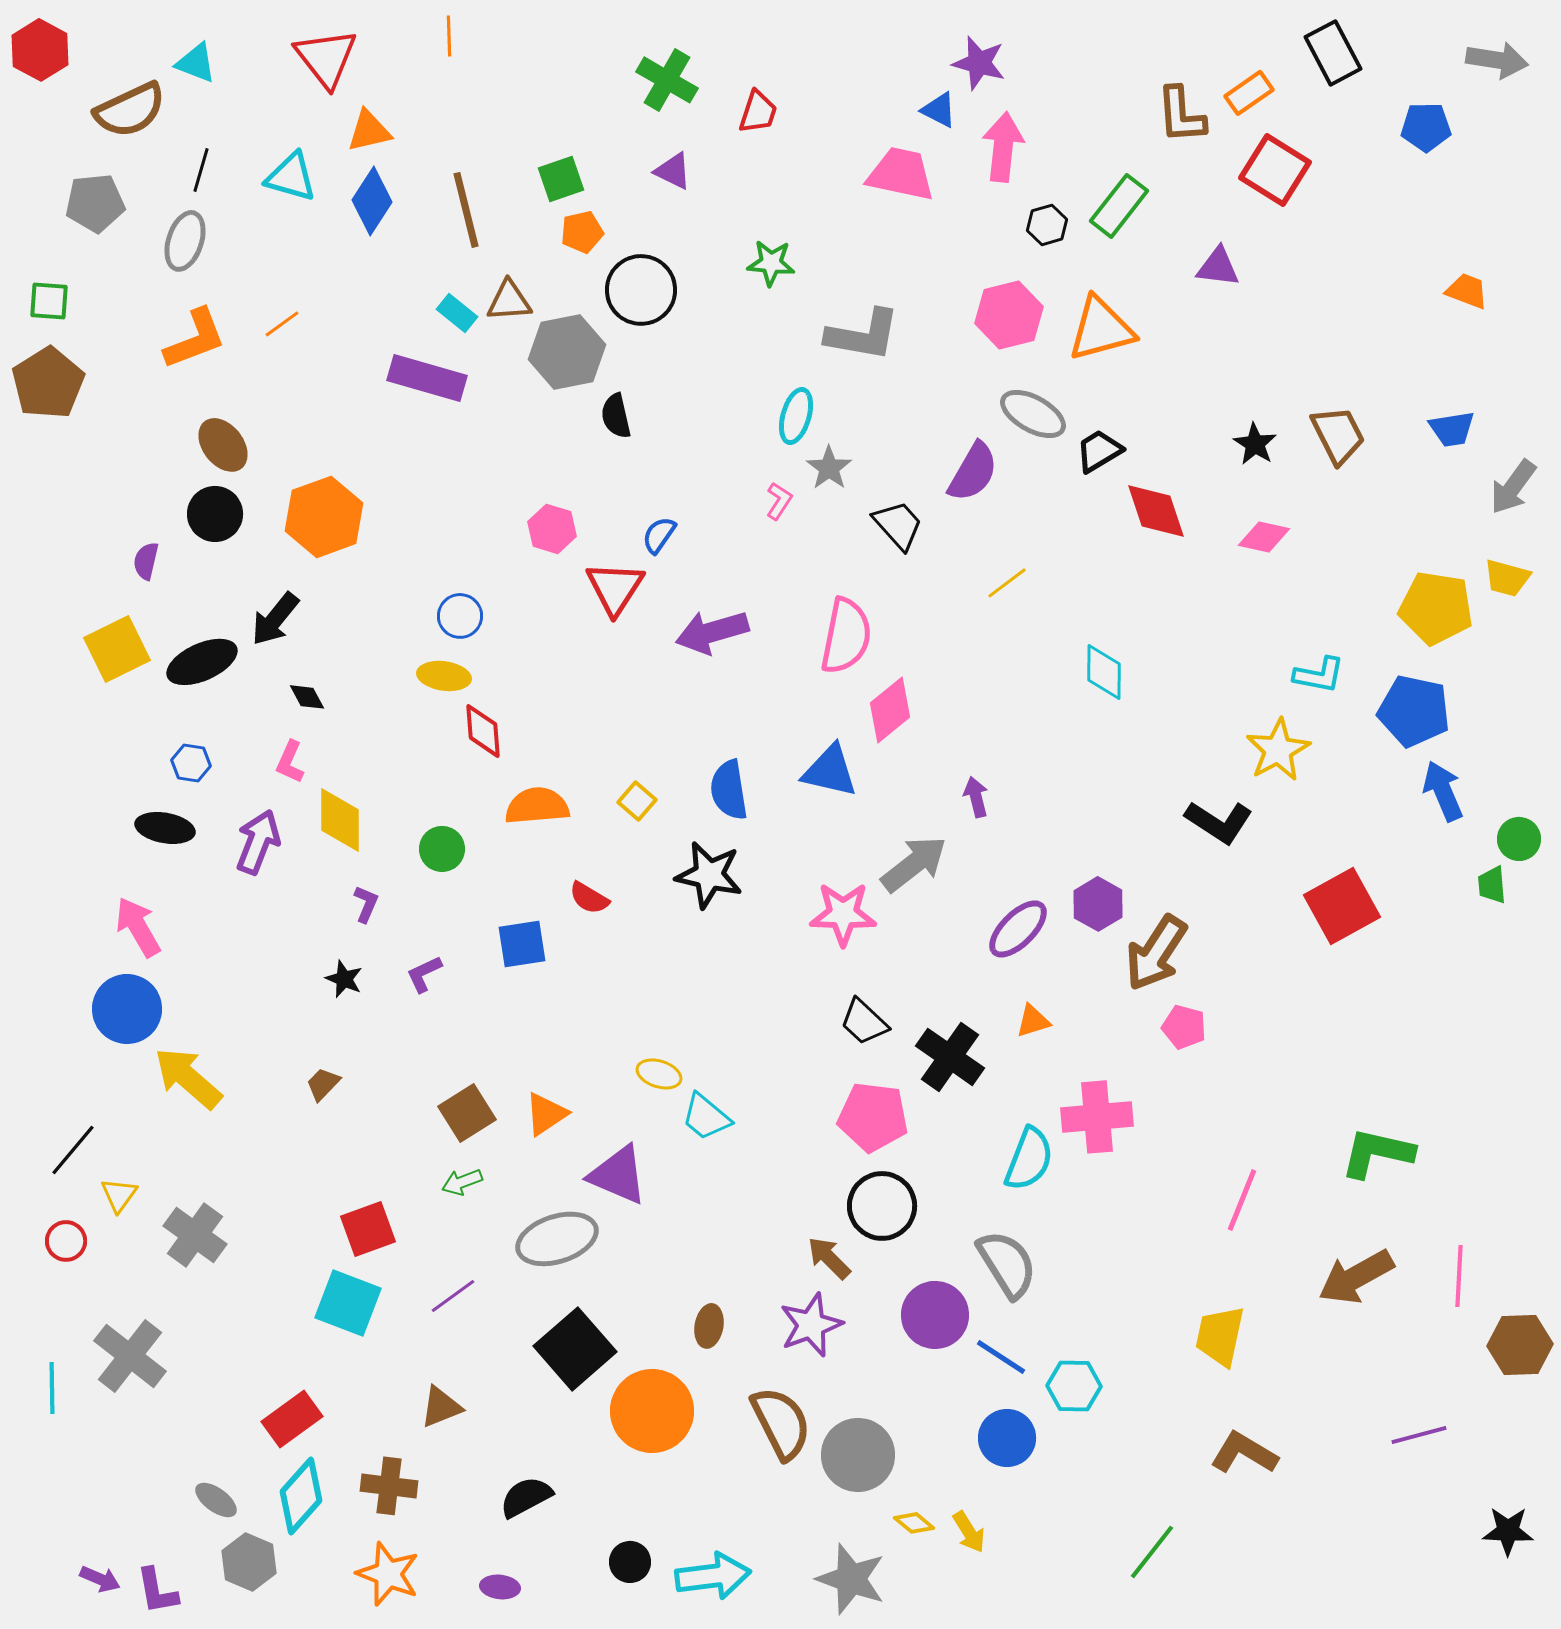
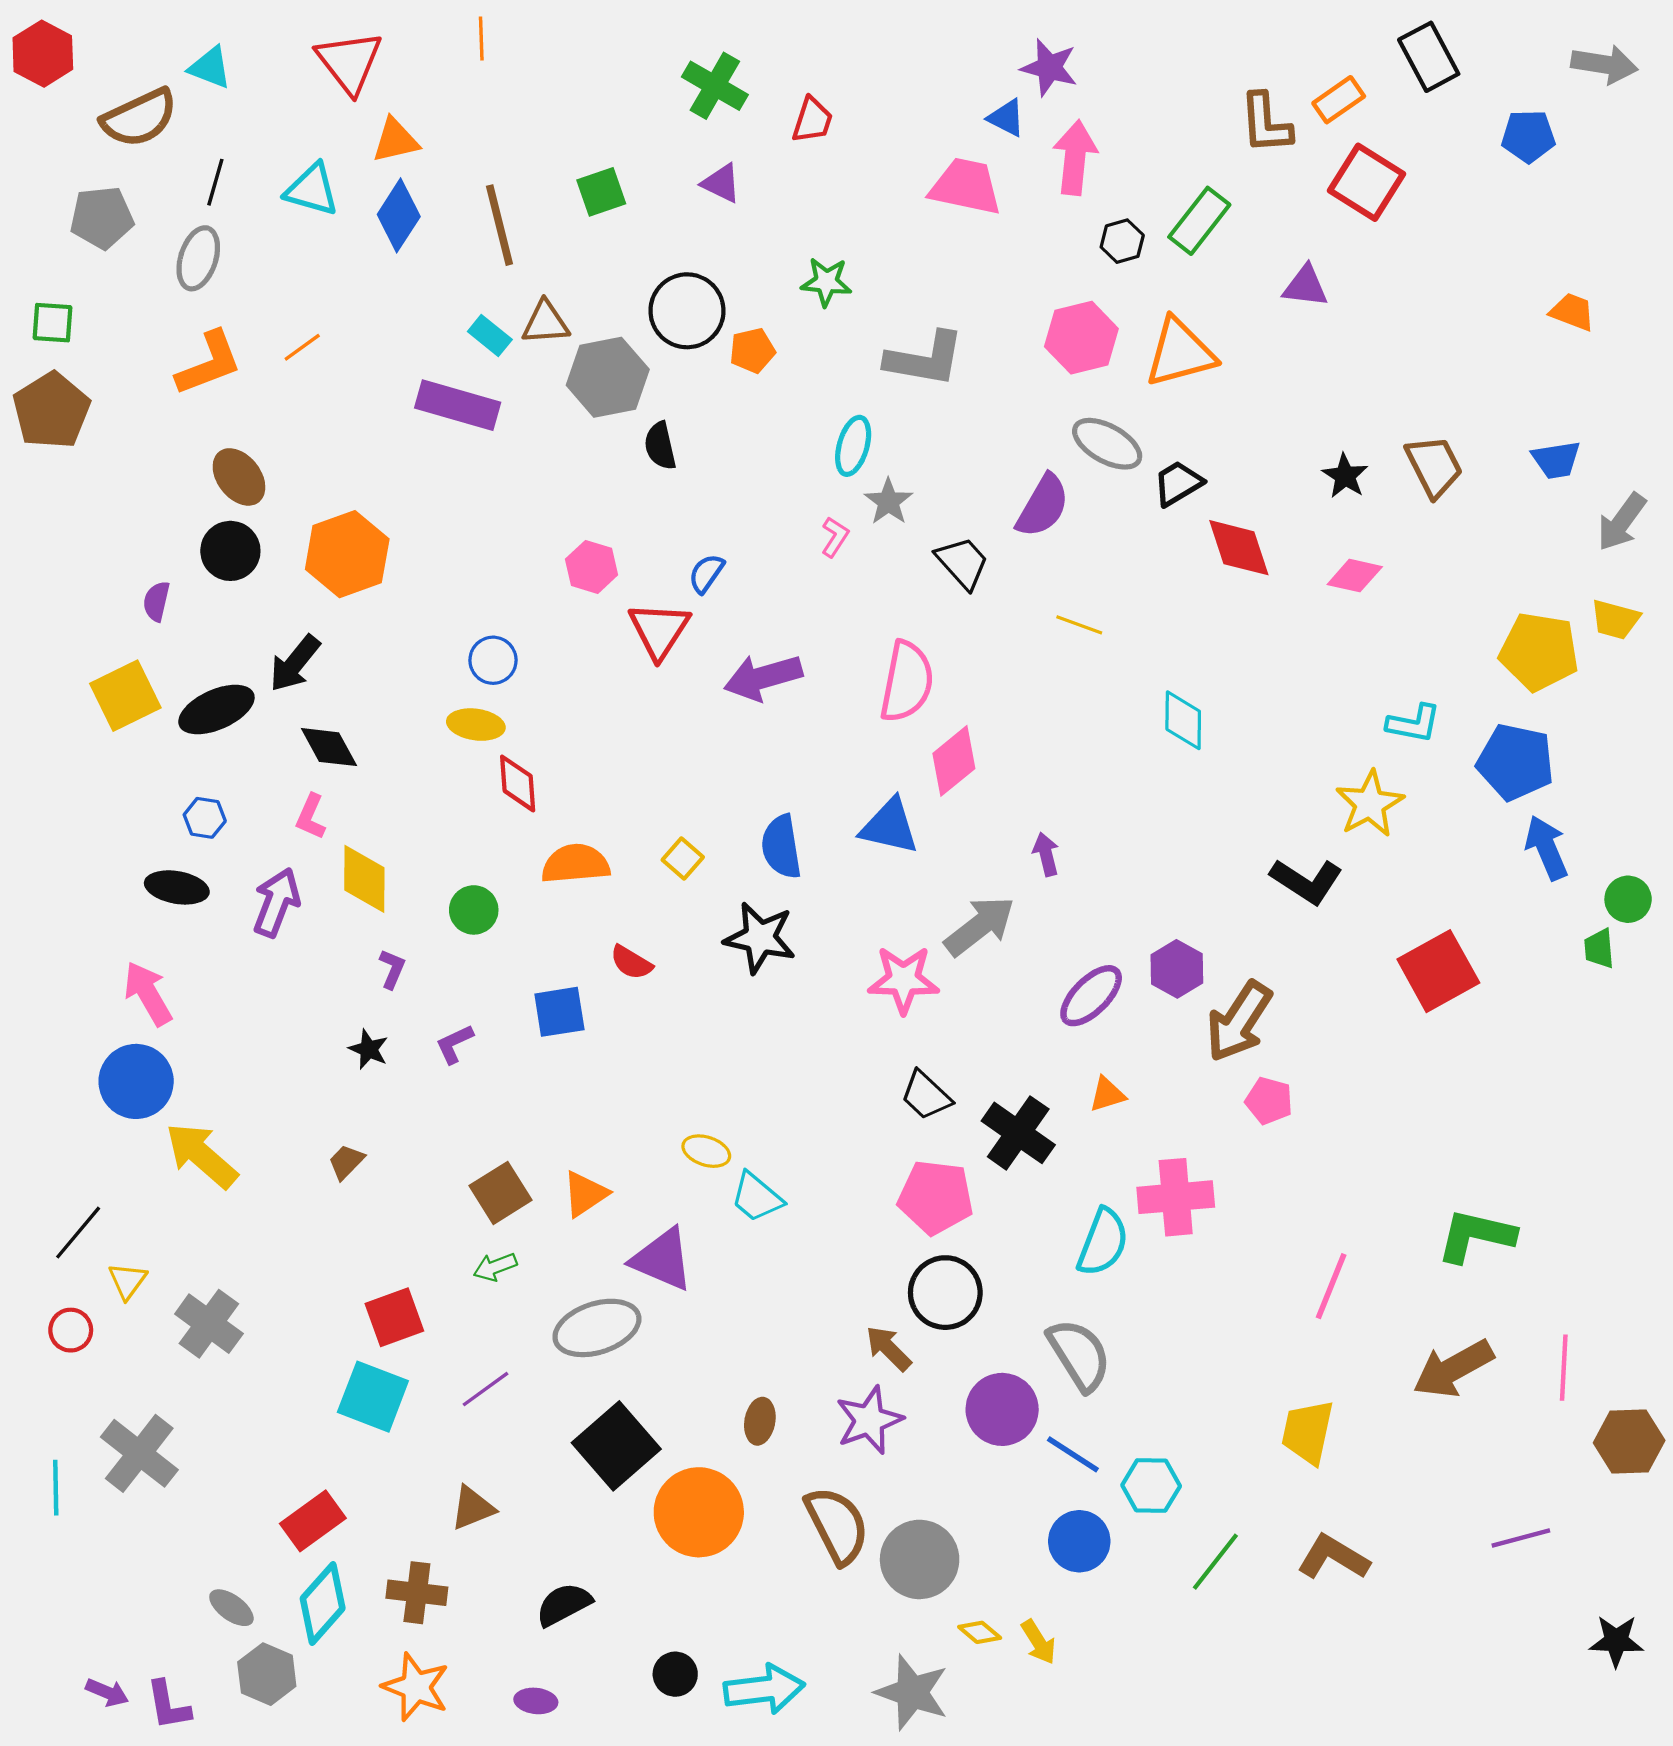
orange pentagon: (582, 232) -> (752, 350), moved
yellow line: (1007, 583) -> (1079, 625), turned 57
black diamond: (307, 697) -> (329, 747), size x1.5
green line: (1152, 1552) -> (1215, 1562), moved

